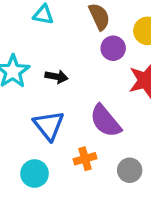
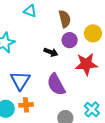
black arrow: (56, 77) -> (51, 52), moved
orange cross: (85, 159) -> (26, 105), moved

